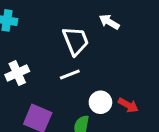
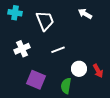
white trapezoid: (76, 41) -> (45, 21), moved
red arrow: (128, 105) -> (98, 71), turned 32

